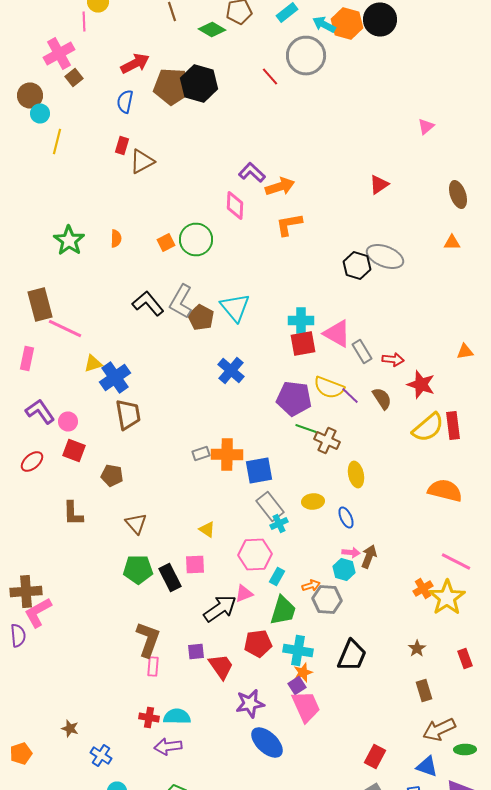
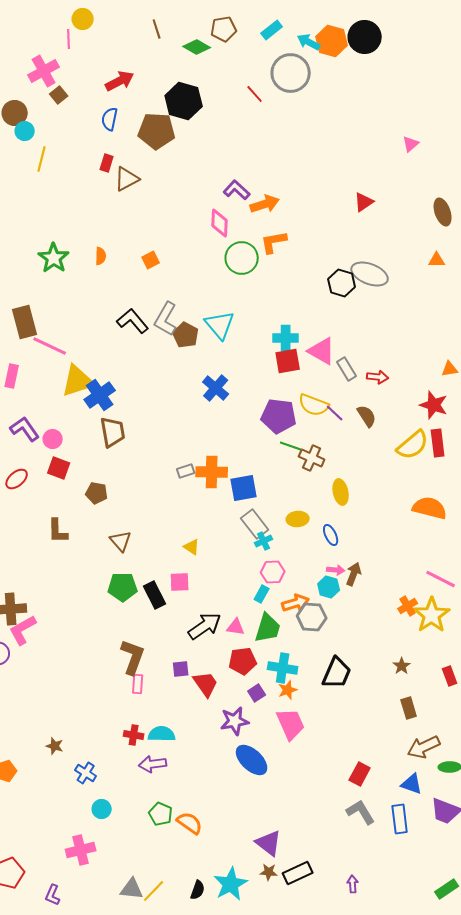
brown pentagon: (172, 86) -> (157, 131), moved
green circle: (196, 240) -> (242, 258), moved
yellow triangle: (93, 364) -> (78, 381), size x1.8
red star: (421, 384) -> (434, 405), moved
pink hexagon: (255, 554) -> (273, 572), moved, size x0.7
orange arrow: (311, 586) -> (296, 603), size x1.5
pink triangle: (244, 594) -> (236, 627), moved, turned 30
purple square: (297, 686) -> (257, 693), moved

